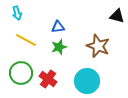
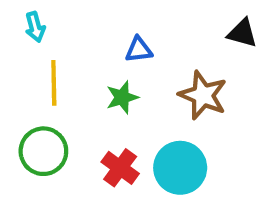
blue triangle: (58, 27) -> (139, 50), moved
yellow line: (26, 40) -> (54, 83), turned 60
red cross: (48, 79) -> (120, 168), moved

